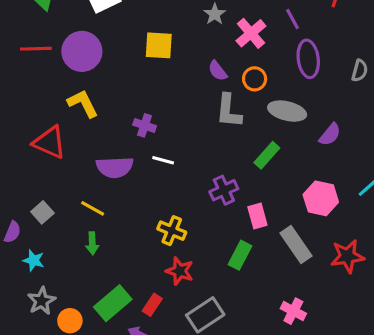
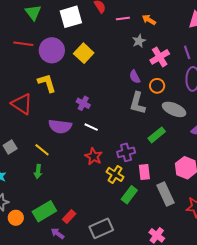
yellow square: (159, 45) -> (84, 53), moved, turned 30
yellow cross: (172, 231) -> (115, 174), moved
red star: (180, 271) -> (94, 156), moved

